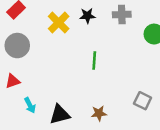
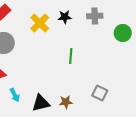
gray square: (143, 101) -> (100, 93), moved
brown star: (99, 113) -> (66, 102), moved

